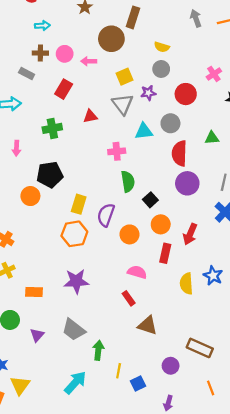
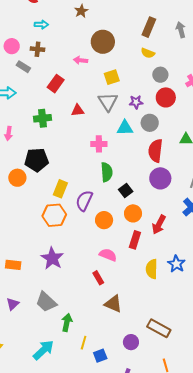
brown rectangle: (133, 17) -> (149, 27), moved
pink circle: (65, 54) -> (12, 46), moved
gray circle: (161, 69) -> (160, 75), moved
purple star: (148, 93) -> (136, 102), moved
purple star: (76, 281) -> (52, 258), turned 30

